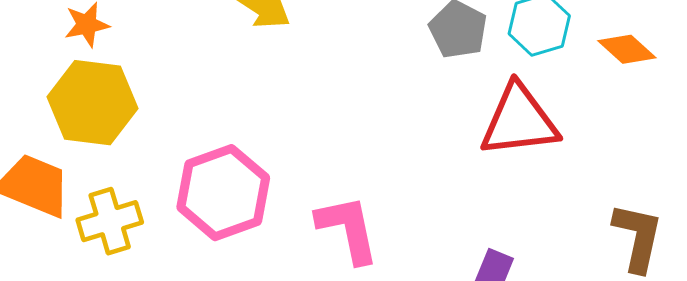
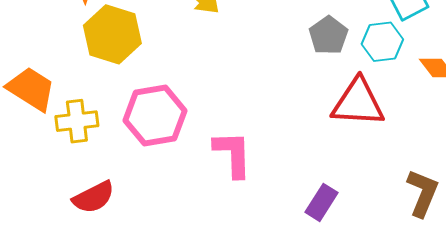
yellow hexagon: (92, 103) -> (112, 34), moved

